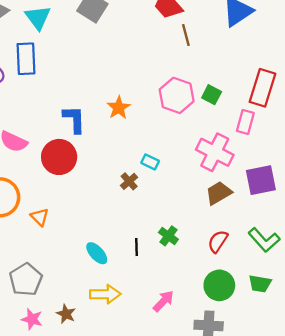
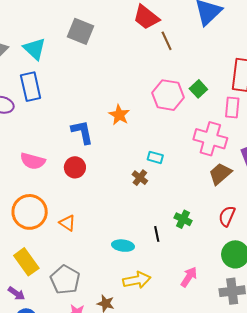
green square: (212, 95) -> (198, 89), turned 30
red circle: (59, 157) -> (75, 167), size x0.7
cyan ellipse: (97, 253) -> (123, 246), turned -30

